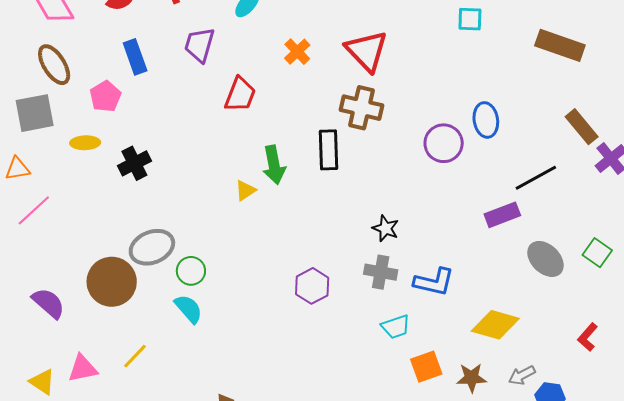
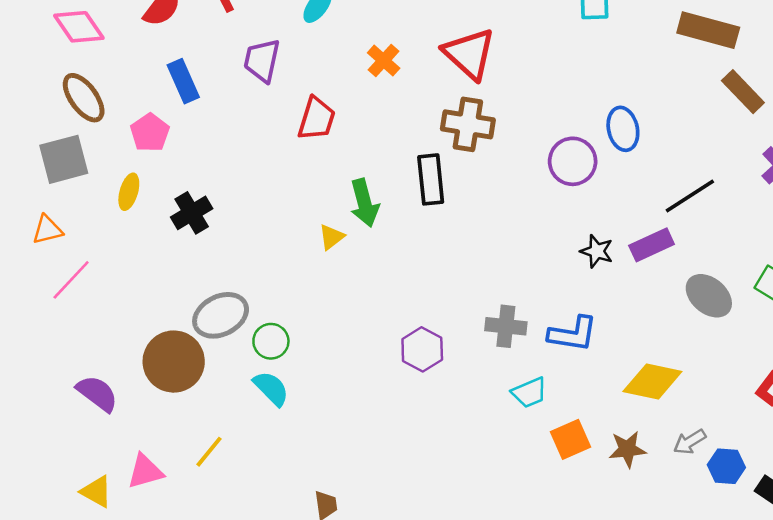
brown rectangle: (582, 127) -> (743, 92), moved
yellow ellipse: (85, 143) -> (129, 192), turned -68
black star: (386, 228) -> (597, 251), moved

